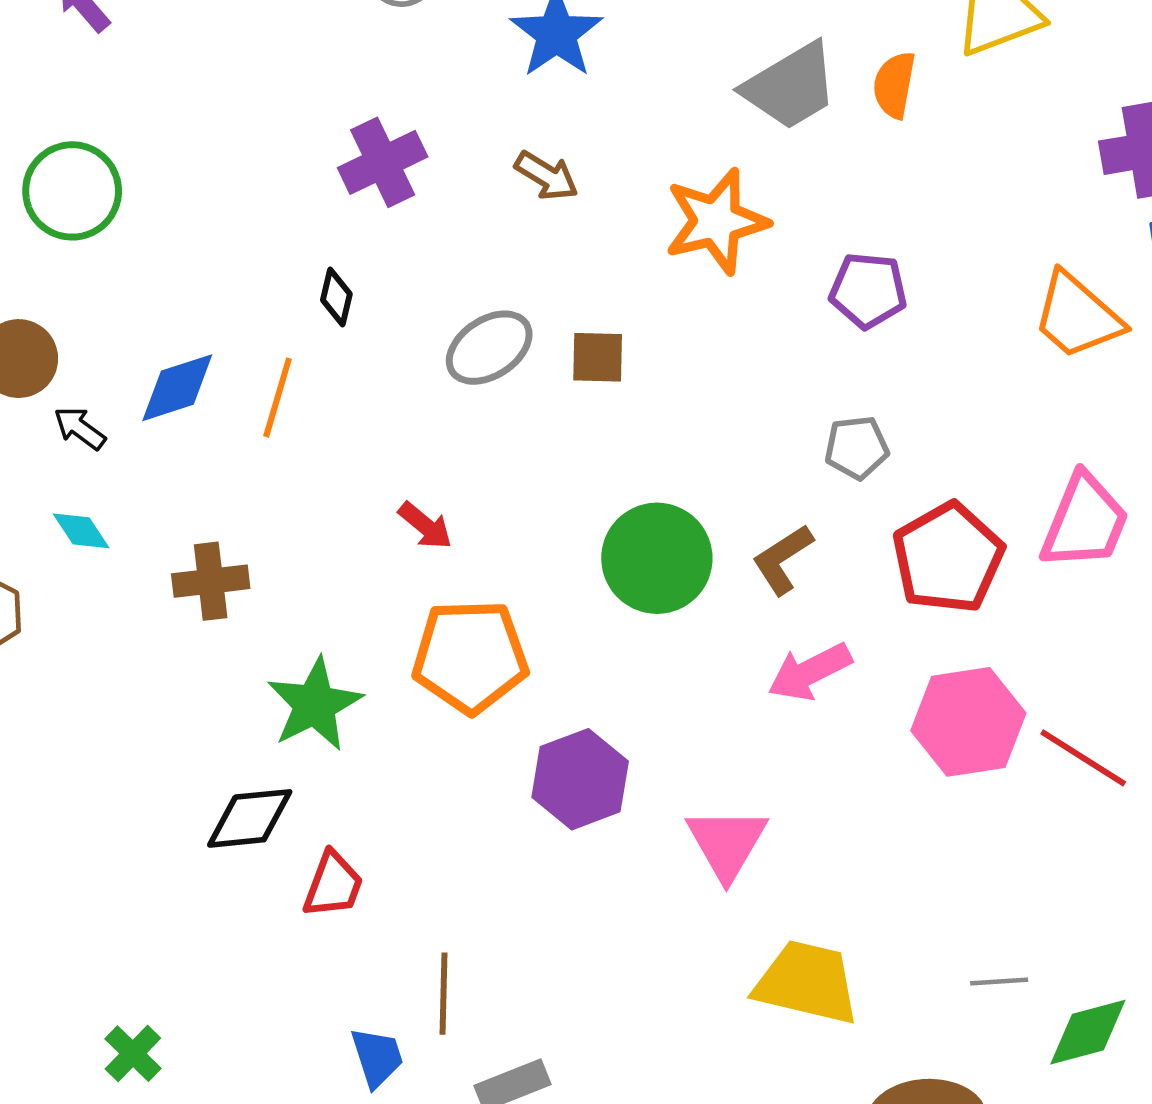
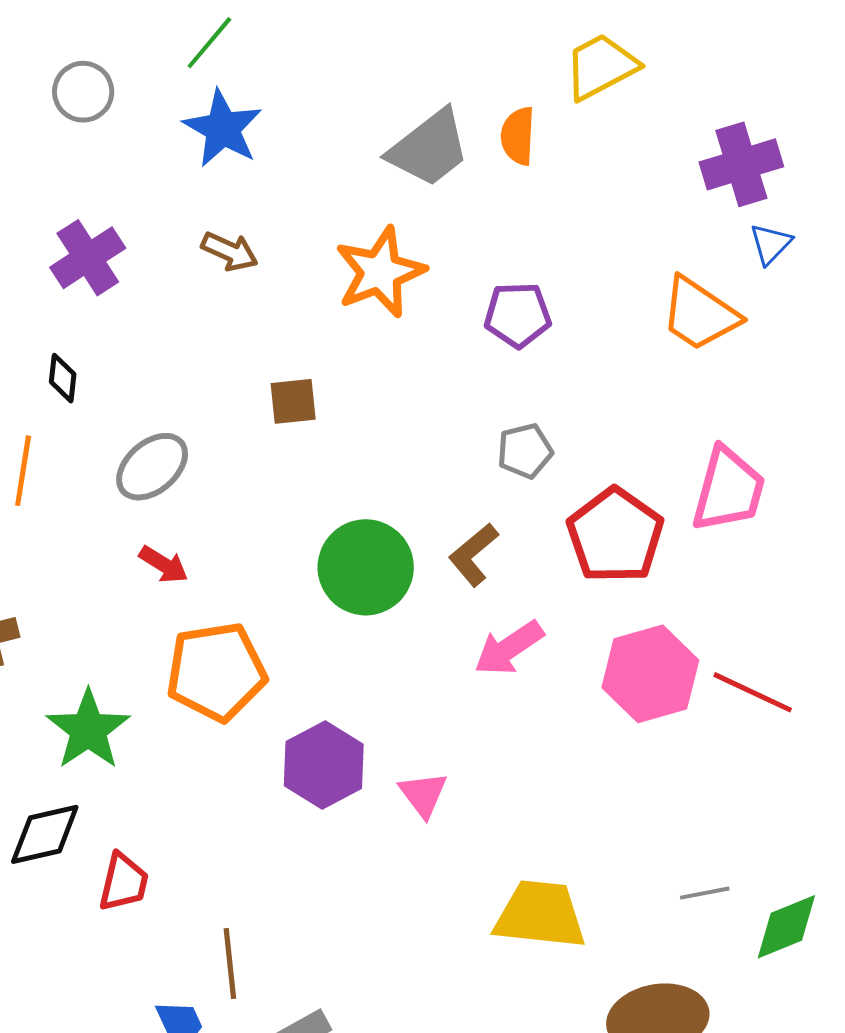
gray ellipse: (489, 348) -> (152, 467), moved
pink triangle: (727, 843) -> (423, 794), moved, size x0.7

